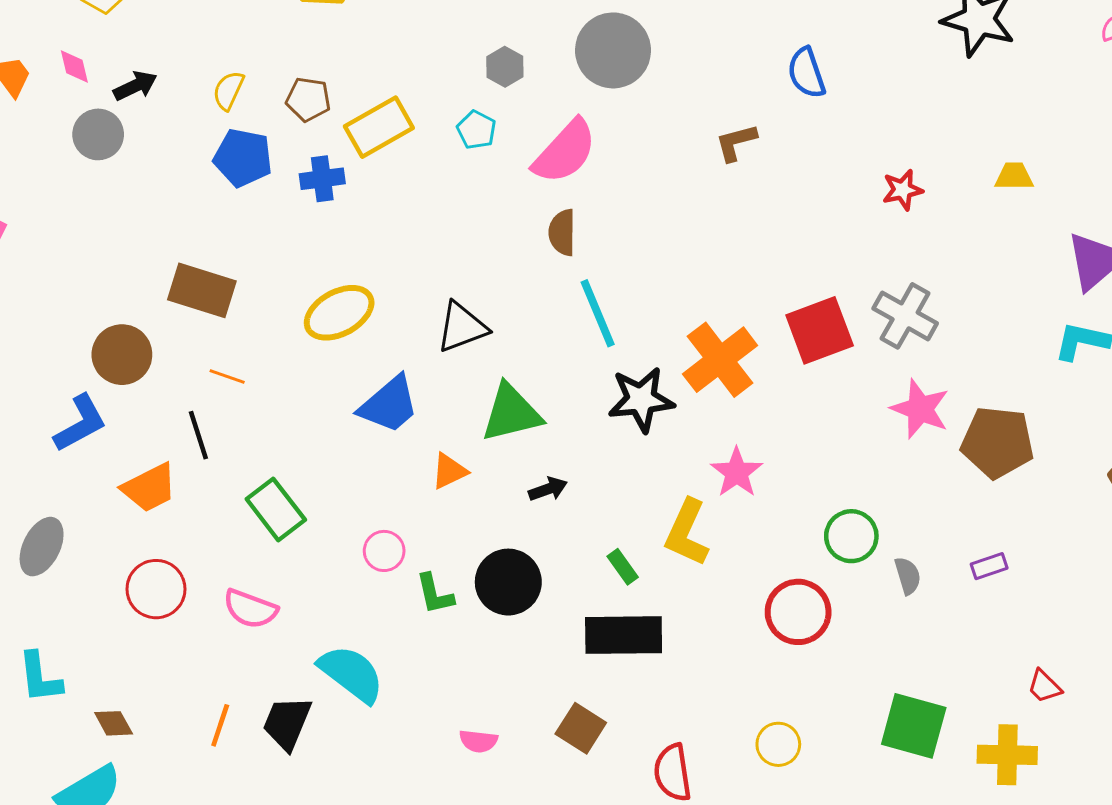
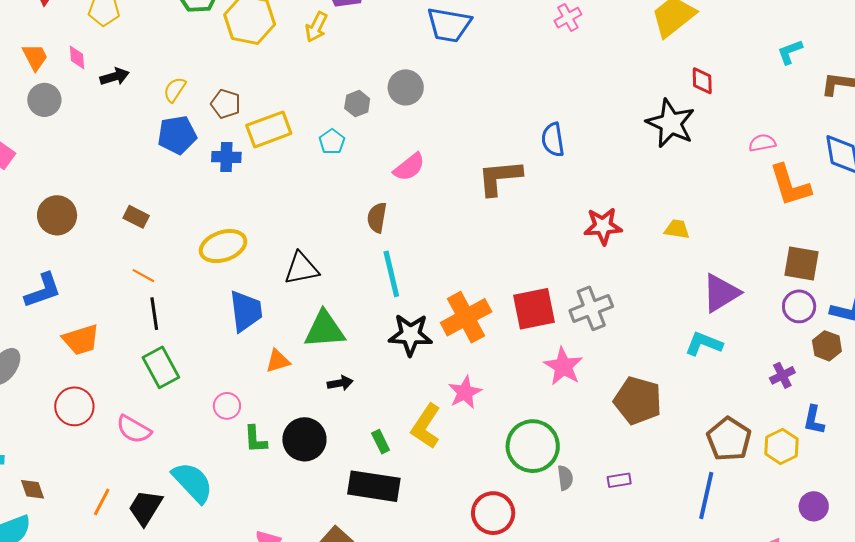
gray circle: (613, 50) -> (406, 87), moved, size x0.7
gray circle: (98, 134) -> (44, 100), moved
brown L-shape: (736, 142) -> (500, 177), size x1.6
pink semicircle: (565, 152) -> (409, 167), moved, size x0.7
blue pentagon: (243, 158) -> (177, 135), turned -30
red star: (903, 190) -> (603, 226), size x1.4
brown rectangle: (202, 290) -> (136, 217), size x0.6
gray cross: (905, 316) -> (591, 308), turned 30
brown circle: (122, 355) -> (57, 215), moved
blue trapezoid: (389, 405) -> (246, 311), turned -66
pink star: (920, 409) -> (563, 366), moved
black line: (198, 435) -> (154, 314), moved
green circle: (851, 536) -> (533, 446), size x1.5
red circle: (798, 612) -> (493, 513), moved

